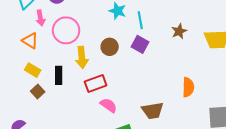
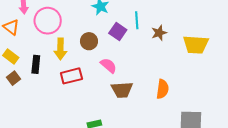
cyan line: (140, 20) -> (137, 20), moved
purple square: (140, 44) -> (118, 32), moved
pink semicircle: (109, 105) -> (109, 65), moved
brown trapezoid: (153, 111) -> (122, 90), moved

